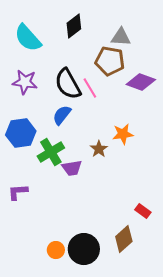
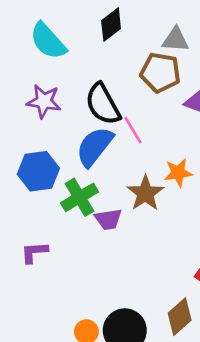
pink line: (90, 88) -> (133, 130), moved
blue semicircle: (62, 115) -> (95, 147), size x1.5
brown star: (99, 149) -> (145, 193), size x1.5

